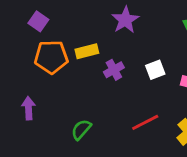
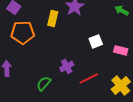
yellow rectangle: (87, 51) -> (53, 18), moved, turned -63
purple cross: (114, 70) -> (67, 66), moved

